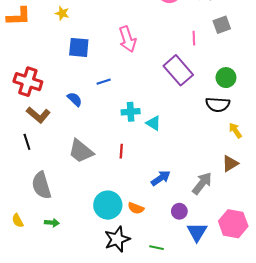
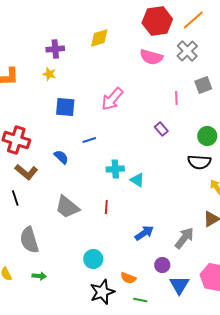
pink arrow: (127, 39) -> (112, 99), turned 60
purple rectangle: (178, 70) -> (161, 129), size x0.5
cyan circle: (108, 205) -> (93, 259), size x0.7
orange semicircle: (136, 208) -> (128, 278), moved

